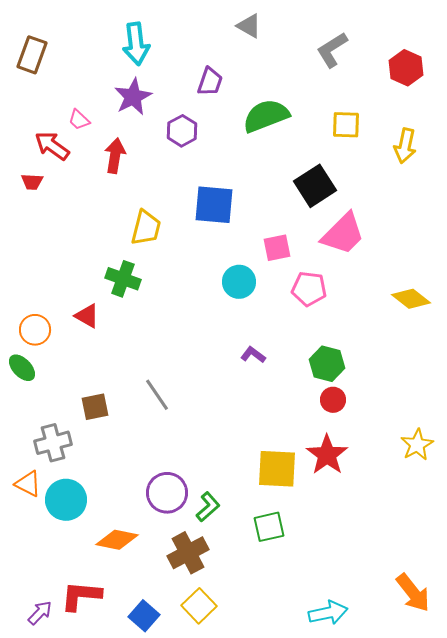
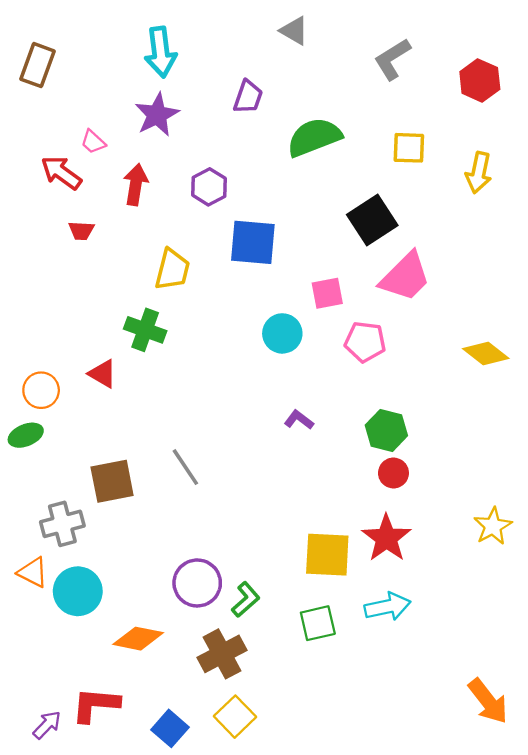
purple hexagon: (182, 131) -> (209, 187), moved
red trapezoid: (32, 182) -> (81, 231), moved
green ellipse: (22, 368) -> (26, 435), turned -68
brown square: (95, 407) -> (112, 481), size x1.4
cyan arrow: (328, 613) -> (388, 607), moved

